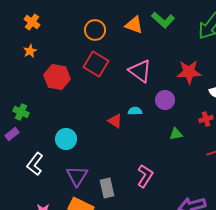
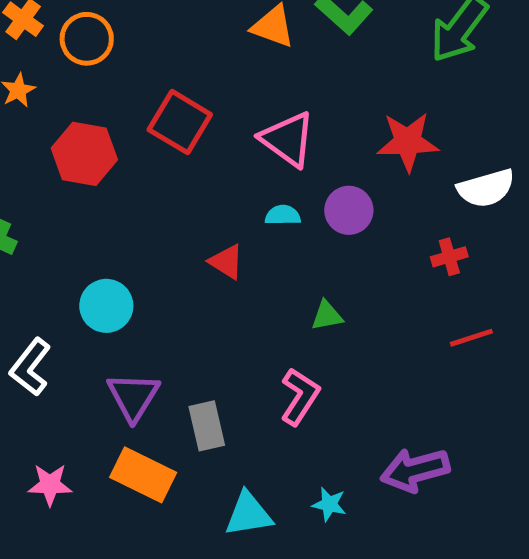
orange circle: (95, 30) -> (87, 39), moved
cyan semicircle: (135, 111) -> (283, 215), moved
green triangle: (176, 134) -> (327, 316), moved

